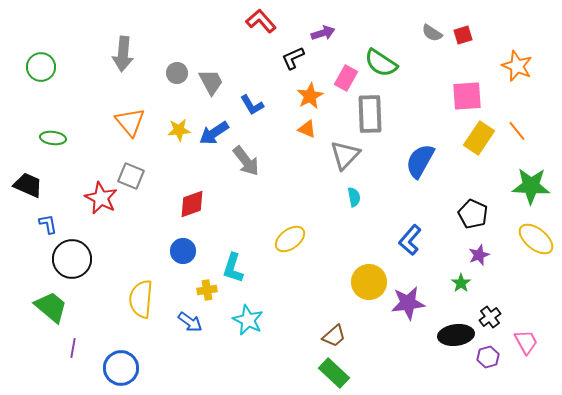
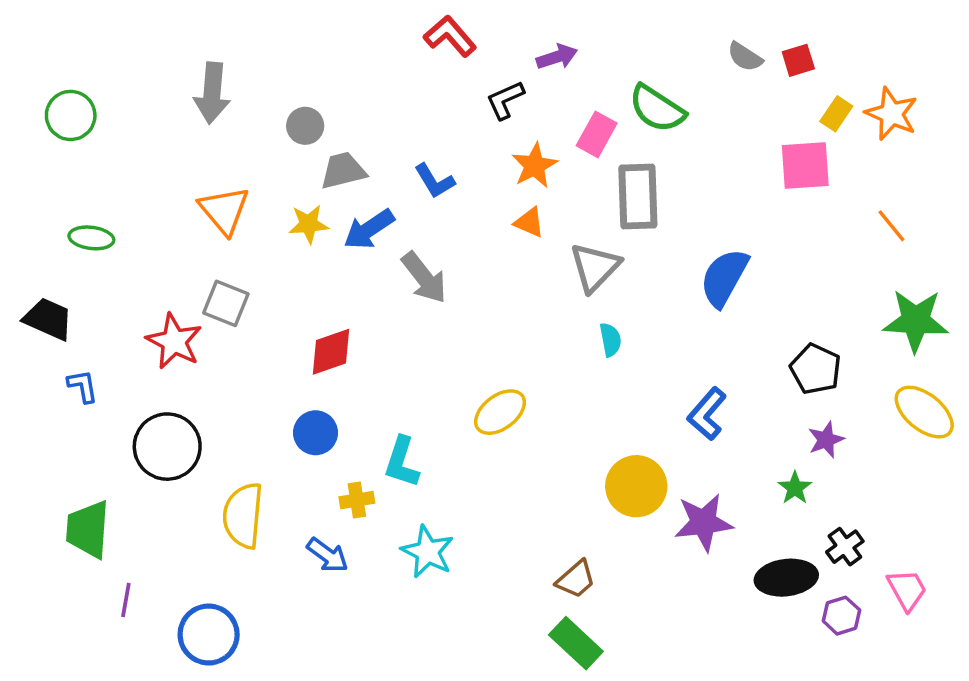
gray trapezoid: (211, 82) -> (343, 171), moved, turned -76
yellow rectangle: (479, 138) -> (836, 114), moved, size x0.6
black circle: (72, 259) -> (167, 447), moved
green trapezoid: (51, 307) -> (88, 529), turned -126

